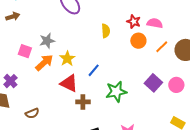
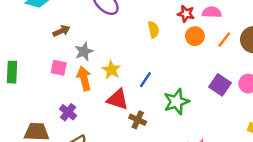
brown arrow: (13, 16) -> (61, 31), moved
orange arrow: (44, 63) -> (84, 78), turned -54
purple cross: (10, 81) -> (68, 112), moved
brown cross: (83, 102) -> (138, 120), turned 32

